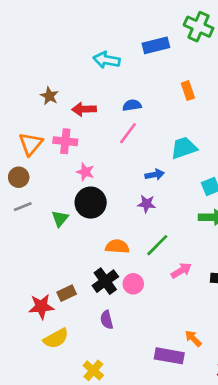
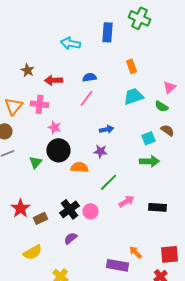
blue rectangle: (156, 45) -> (108, 32), turned -72
cyan trapezoid: (184, 148) -> (134, 96), moved
orange semicircle: (117, 247) -> (80, 167), moved
red star: (41, 306) -> (20, 208), moved, turned -30
purple semicircle: (107, 320) -> (70, 238), turned 64

